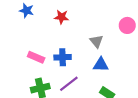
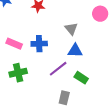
purple line: (69, 84) -> (58, 69), moved

